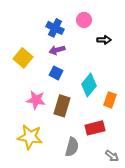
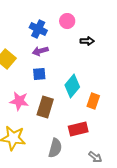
blue square: (56, 73) -> (39, 74), turned -32

